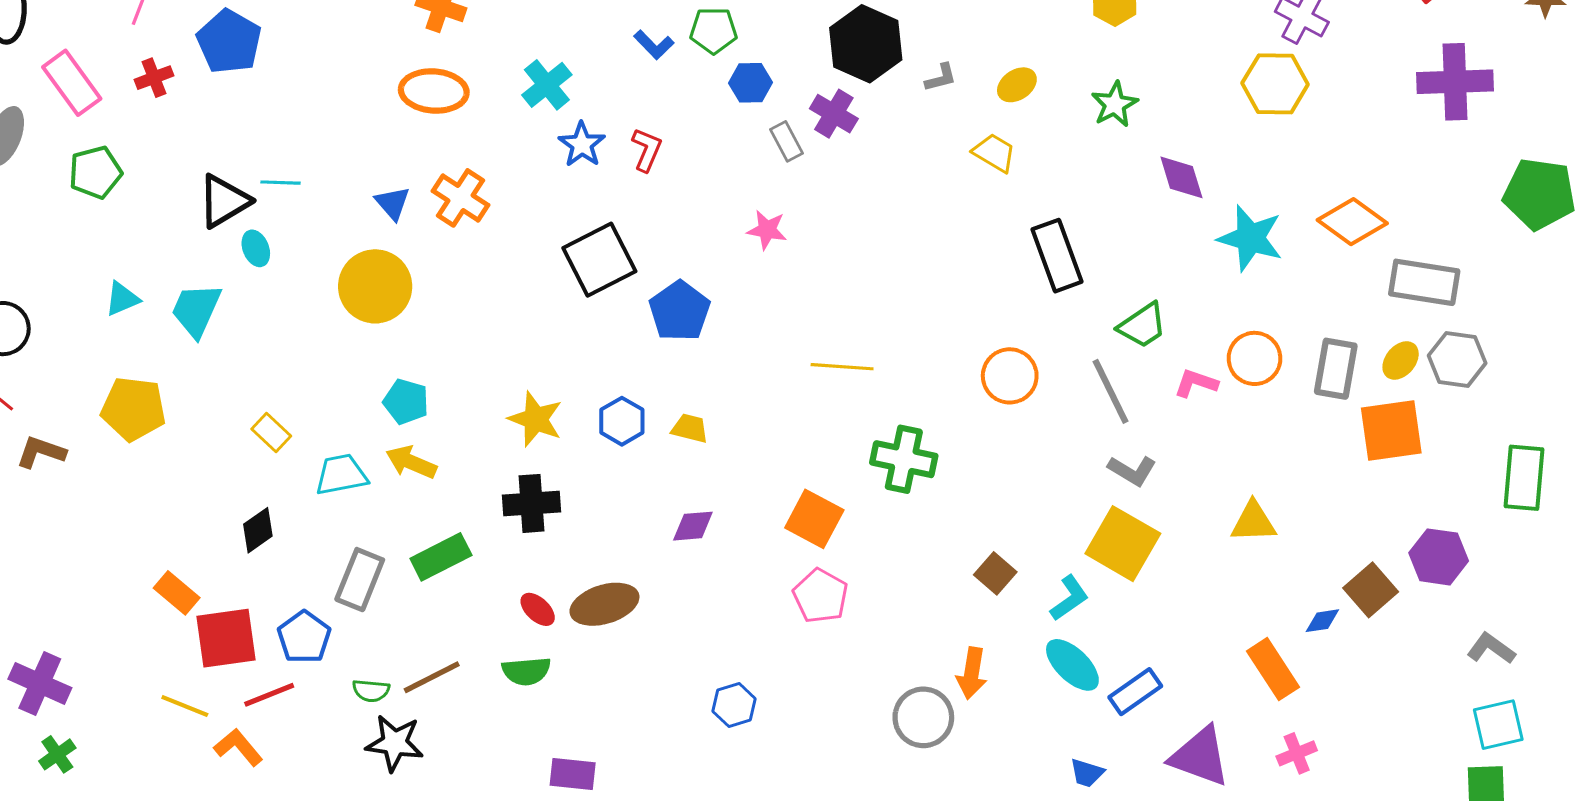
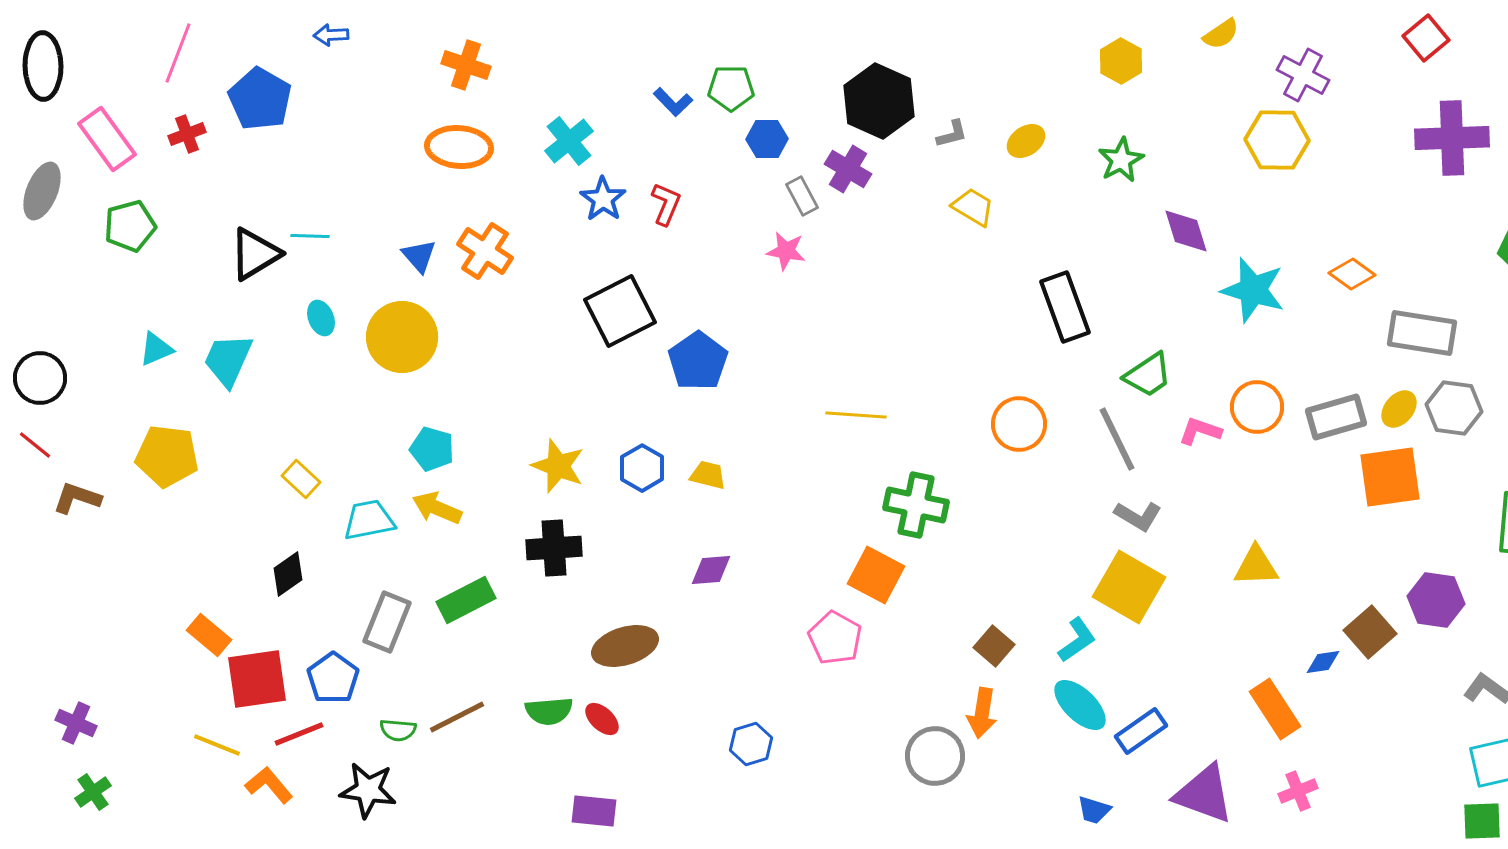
yellow trapezoid: (994, 153) -> (973, 207), moved
orange diamond: (1352, 222) -> (1352, 274), size x0.7
pink star: (767, 230) -> (786, 251), moved
cyan ellipse: (256, 248) -> (321, 318), moved
gray rectangle: (1336, 369) -> (1336, 417), turned 64
orange square: (814, 519) -> (876, 575), moved
brown square: (995, 573) -> (994, 646), moved
red ellipse: (538, 609) -> (602, 719), moved
purple cross: (40, 683) -> (76, 723), size x0.7
black star: (395, 743) -> (368, 790), moved

